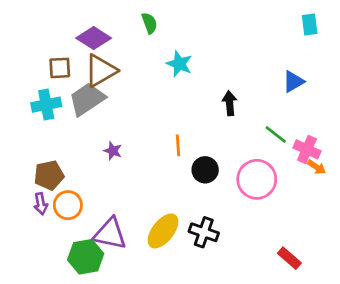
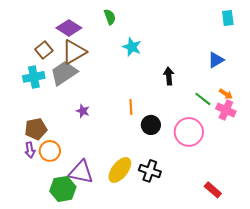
brown square: (60, 68) -> (44, 50), turned -36
orange arrow: (317, 167) -> (226, 94), moved

